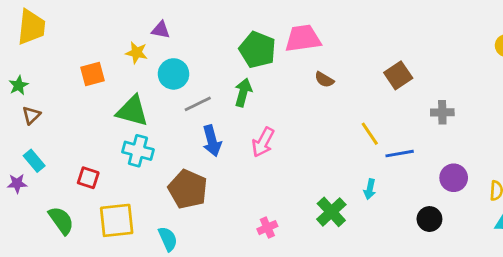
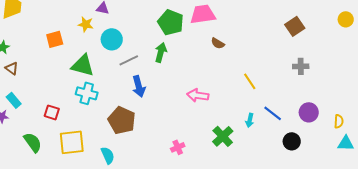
brown square: (398, 75) -> (295, 26), moved
brown triangle: (31, 115) -> (12, 68), turned -40
pink arrow: (263, 142) -> (198, 95), moved, turned 70
blue line: (400, 154) -> (273, 113), moved, turned 48

